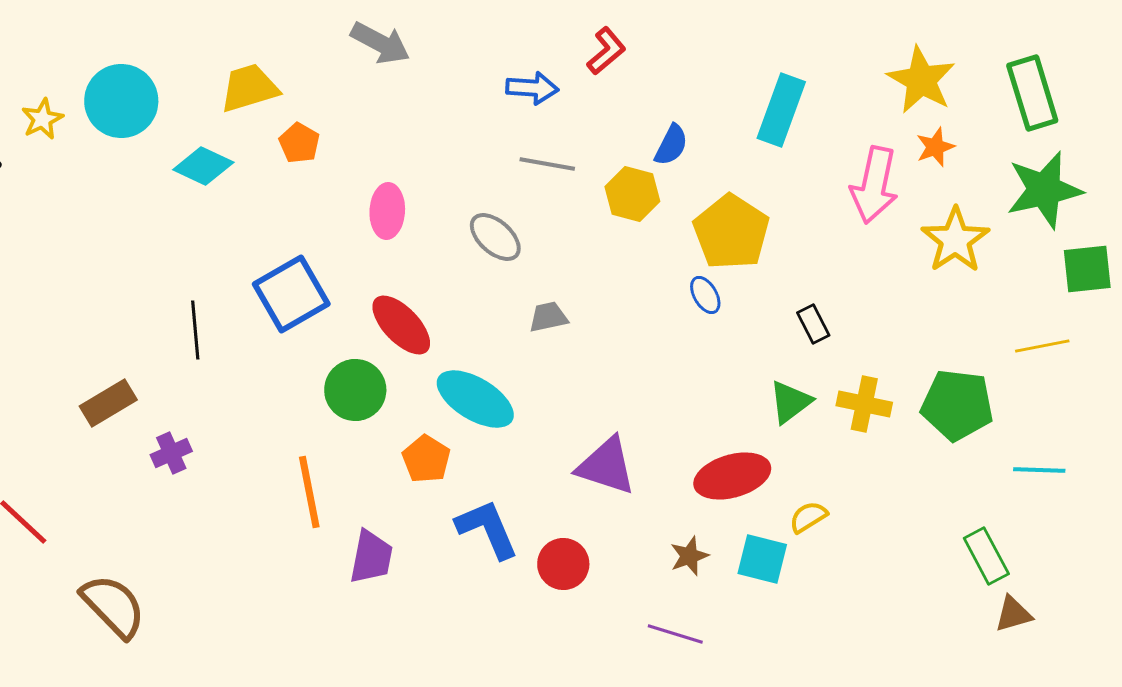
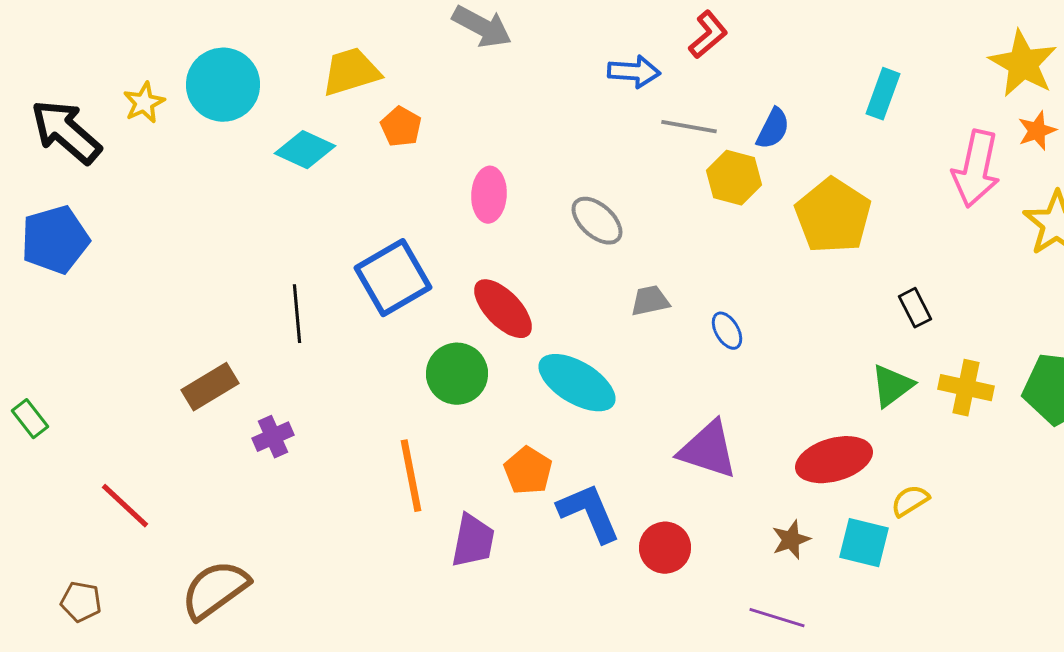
cyan rectangle: (781, 110) -> (883, 94), size x0.7
gray line: (547, 164) -> (689, 127), moved
blue ellipse: (705, 295) -> (727, 331), moved
orange pentagon: (426, 459) -> (528, 471), moved
brown semicircle: (113, 606) -> (215, 590), turned -82

